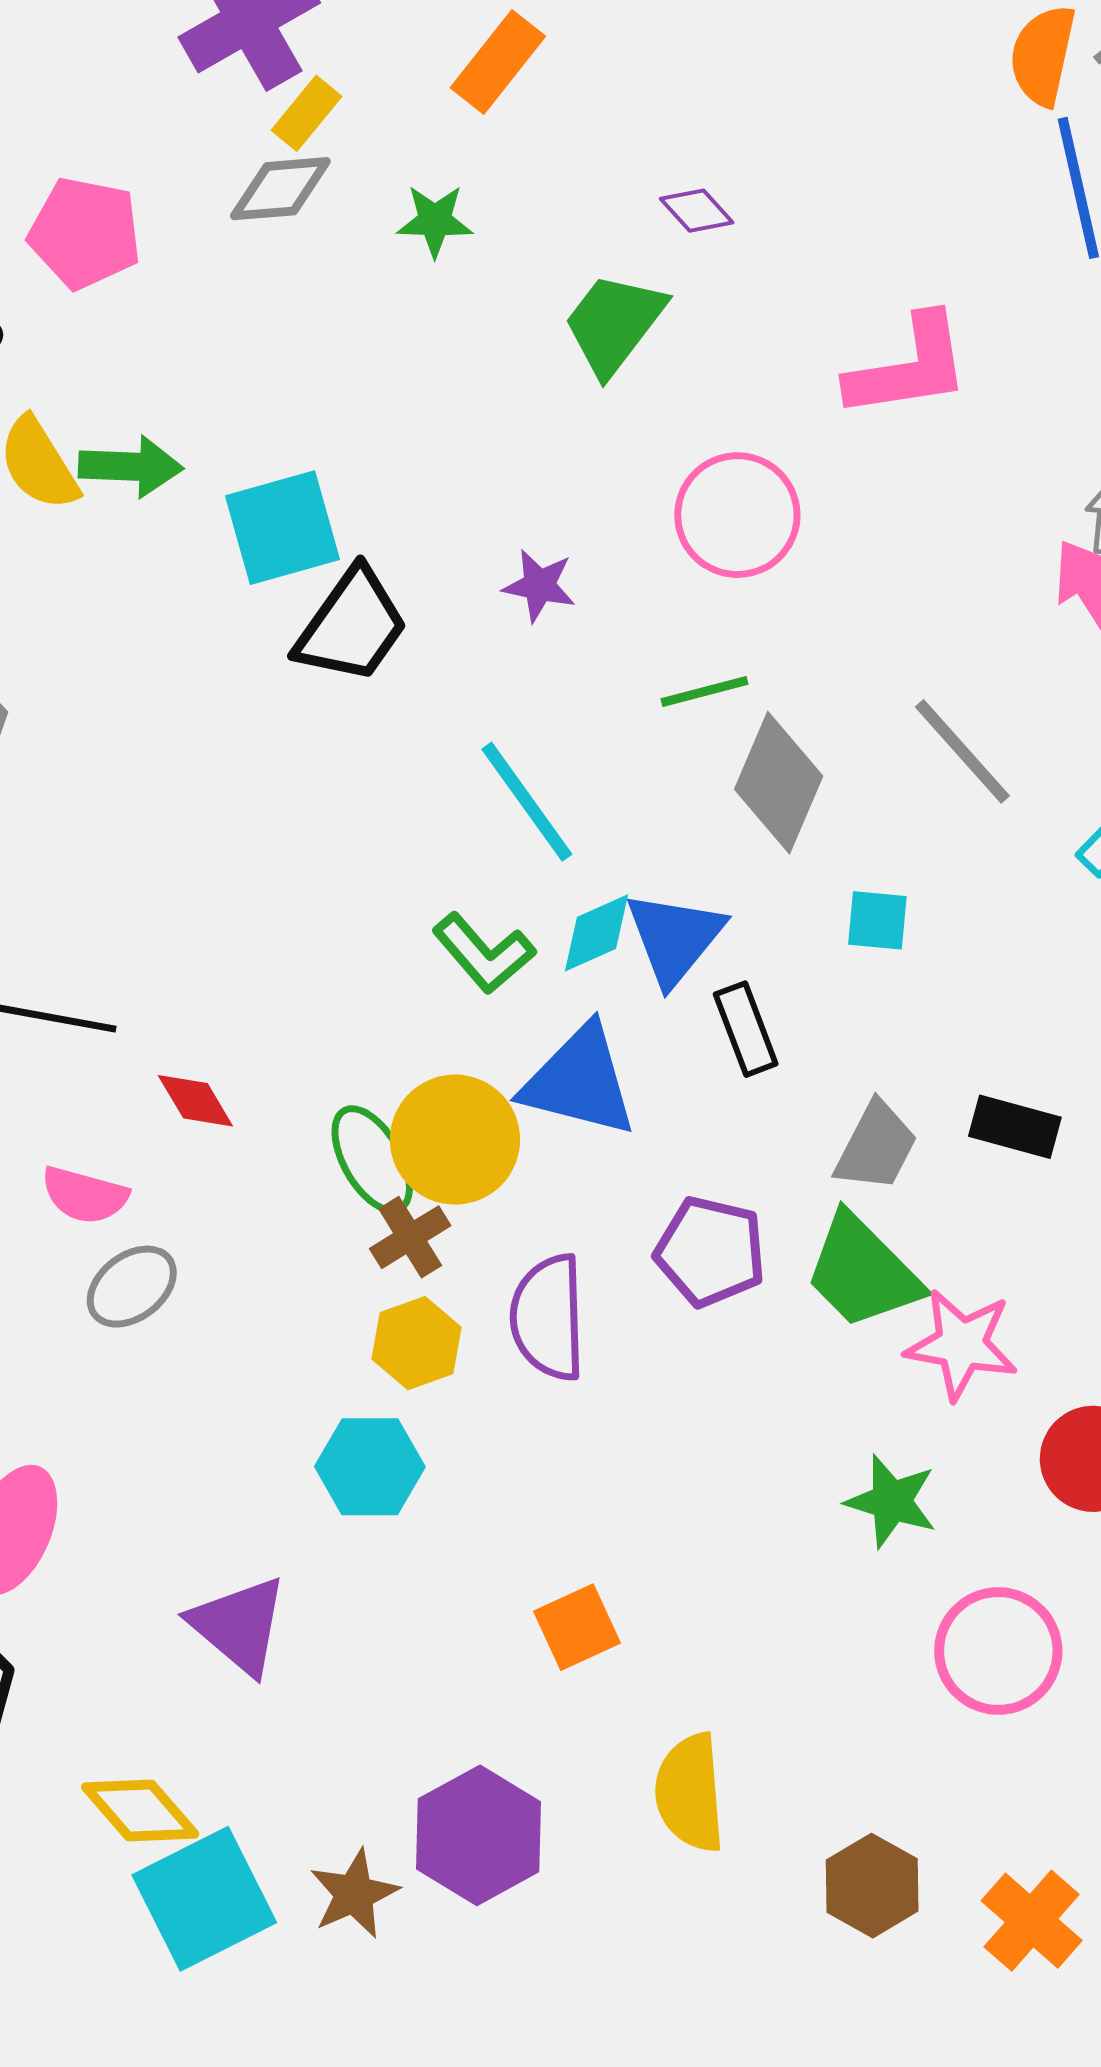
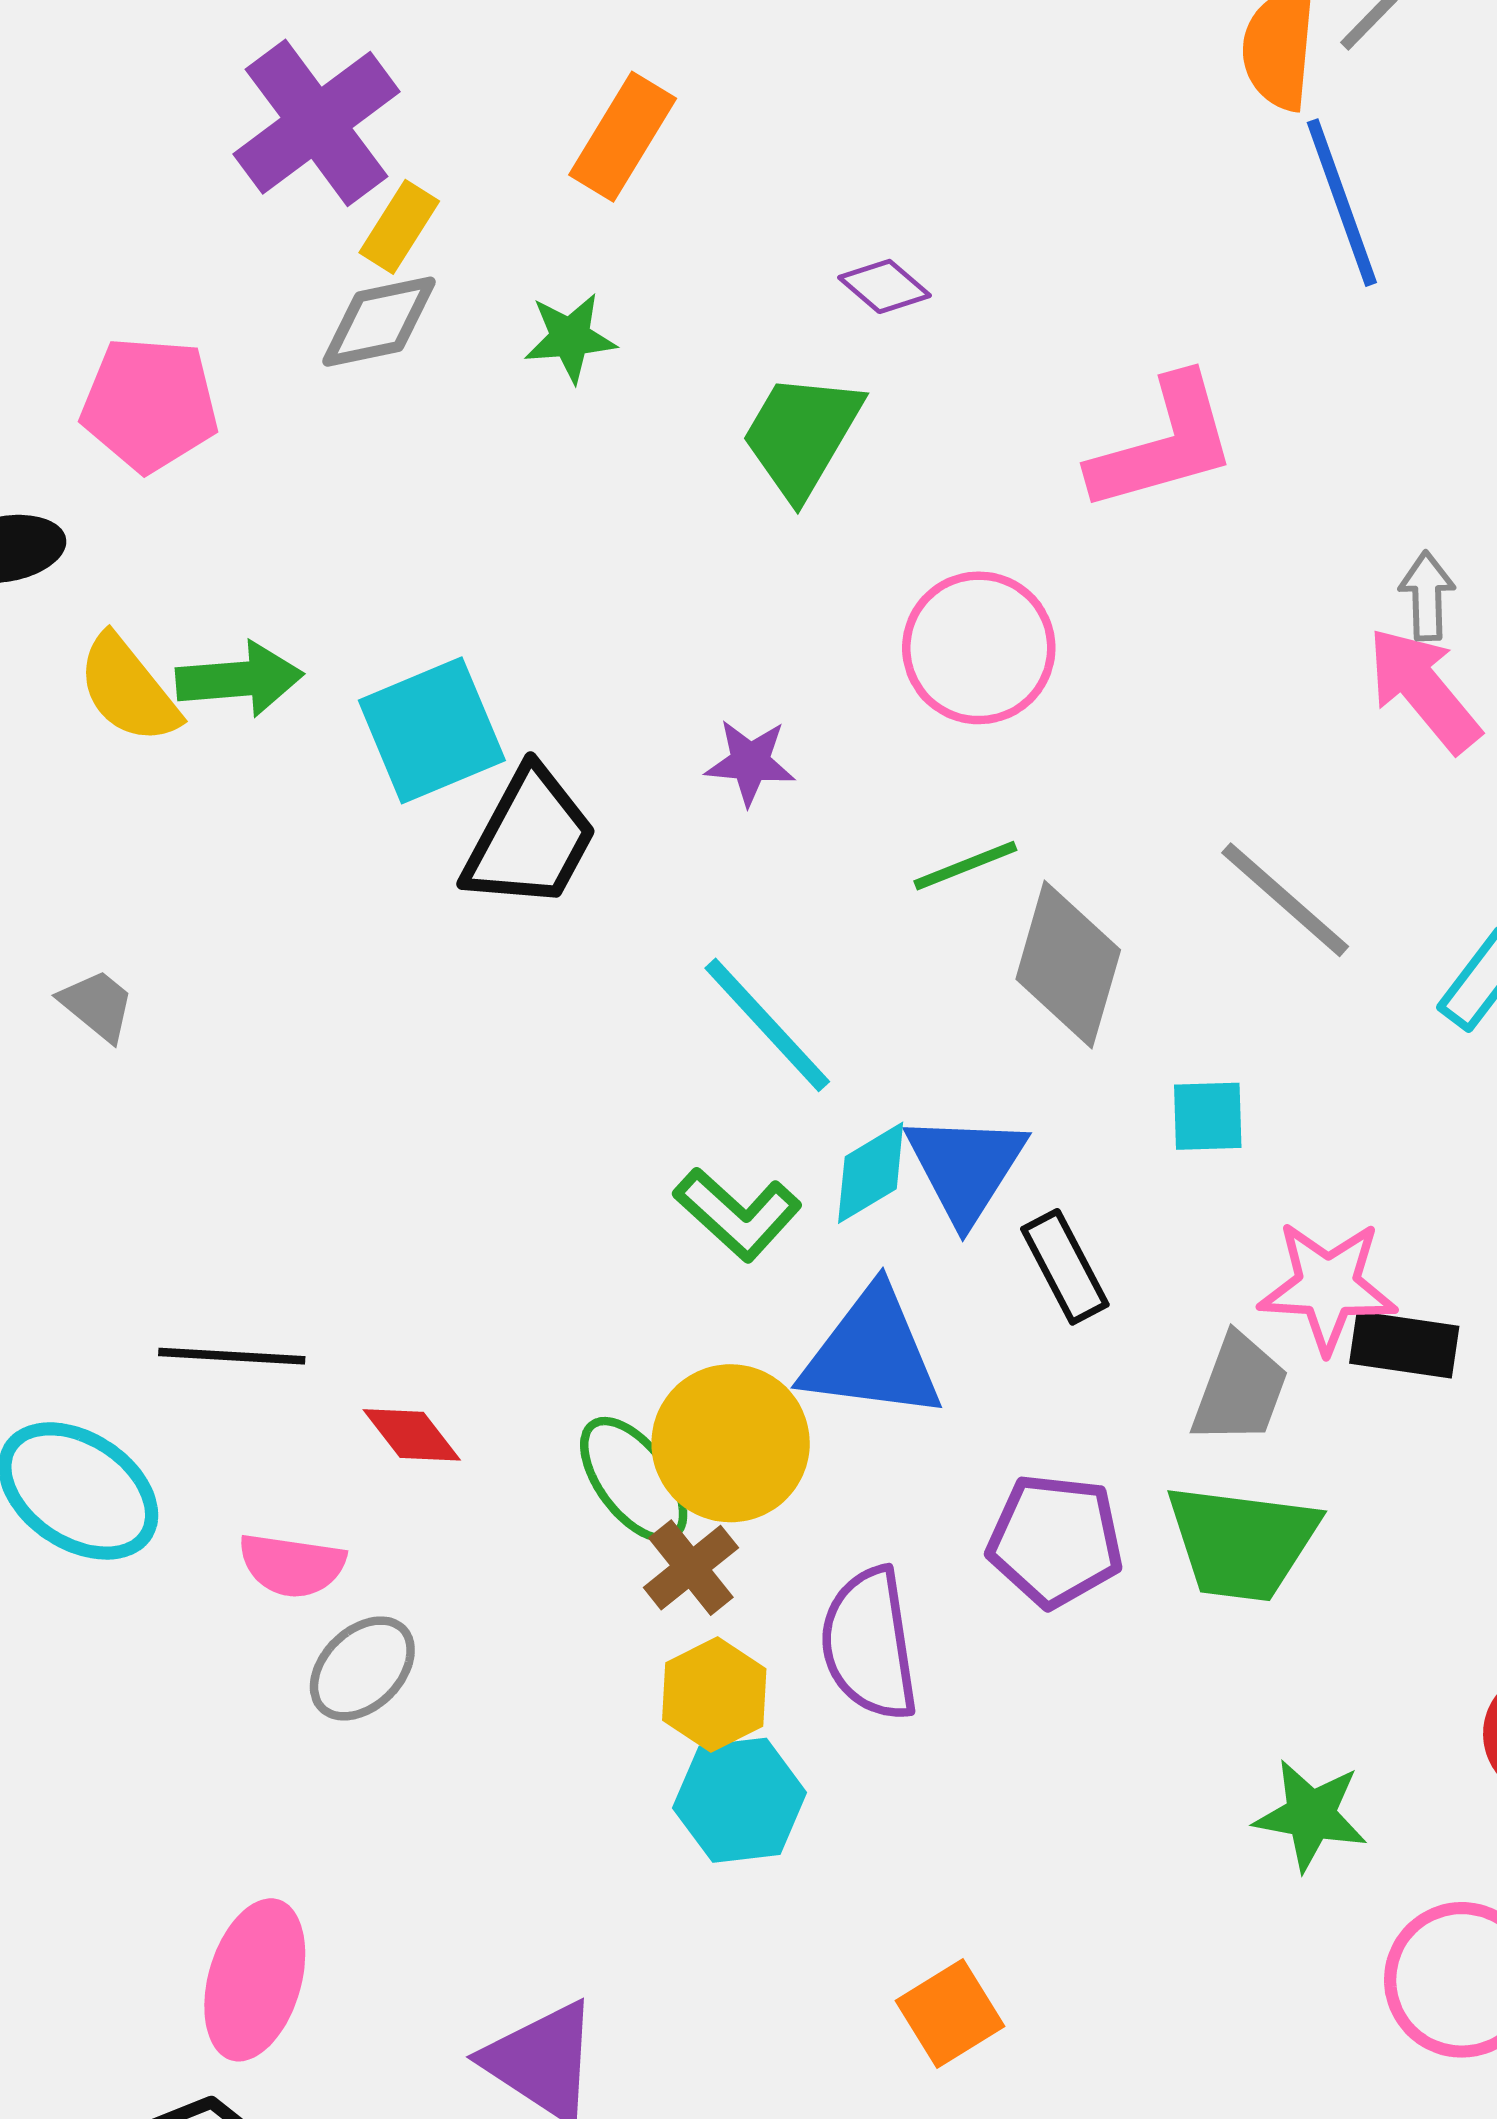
green trapezoid: (863, 1272) -> (1242, 1542), turned -31
pink star: (962, 1344) -> (1328, 1286), moved
cyan hexagon: (370, 1467) -> (740, 1800), moved

